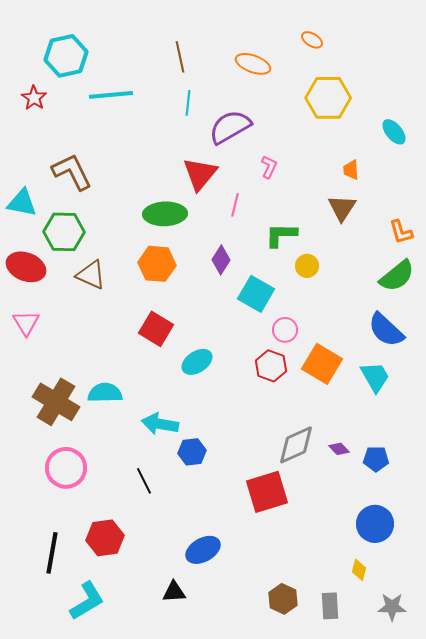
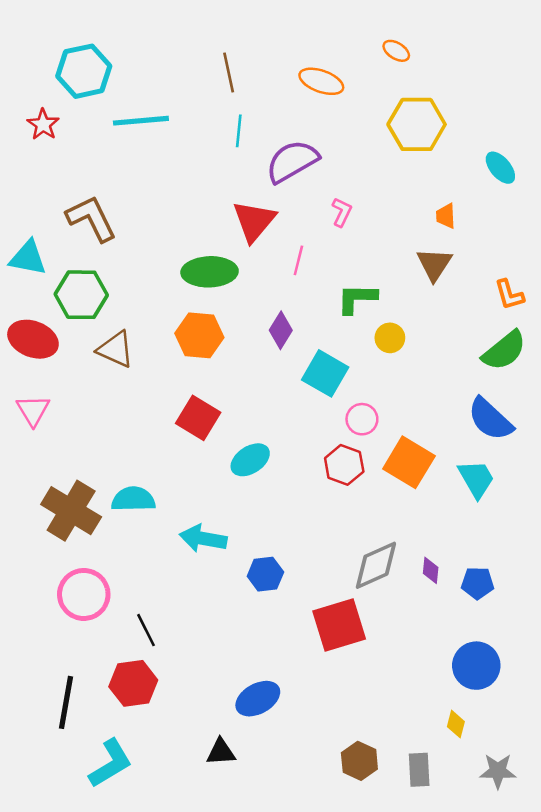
purple diamond: (339, 449) -> (431, 570), turned 50
blue hexagon: (192, 452) -> (265, 574), moved
black line: (144, 481) -> (146, 630), moved

